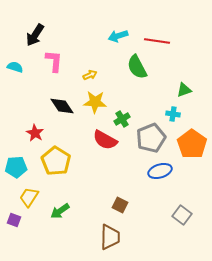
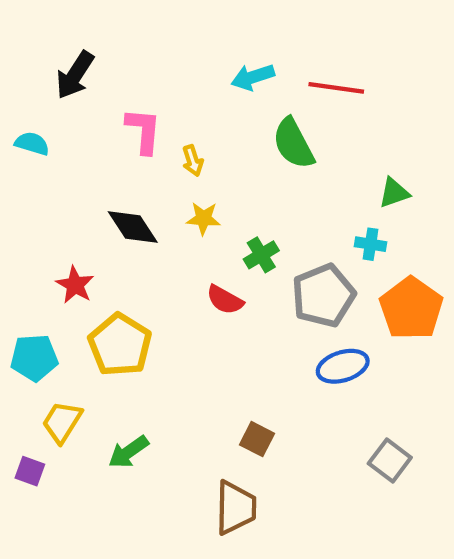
pink L-shape: (54, 61) -> (143, 131), moved
yellow arrow: (90, 75) -> (193, 161), turned 96
yellow star: (95, 102) -> (203, 218), size x0.7
red semicircle: (105, 140) -> (225, 300), size x0.7

